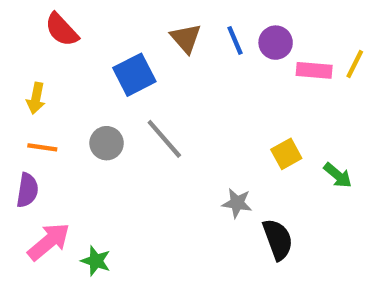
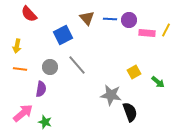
blue line: (235, 40) -> (110, 19), turned -64
purple semicircle: (27, 190) -> (41, 89), moved
gray star: (237, 203) -> (111, 95), size x1.5

